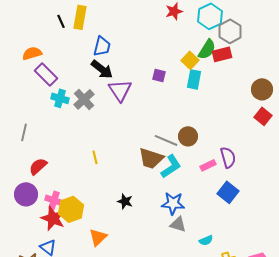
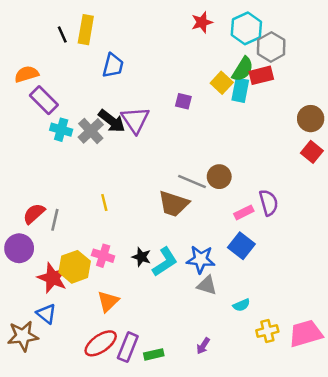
black arrow: (102, 69) -> (112, 121), moved
cyan rectangle: (194, 79) -> (240, 90), moved
gray line: (24, 132) -> (55, 220), moved
cyan L-shape: (171, 166) -> (165, 262), moved
blue square: (228, 192) -> (241, 246), moved
pink cross: (54, 200) -> (103, 256), moved

